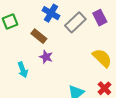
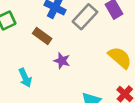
purple star: (46, 57) -> (62, 61), moved

